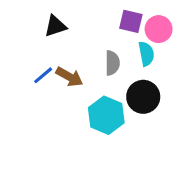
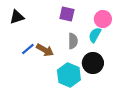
purple square: (131, 21) -> (67, 14), moved
black triangle: (55, 26) -> (17, 17), moved
cyan semicircle: (146, 54) -> (95, 35), turned -140

